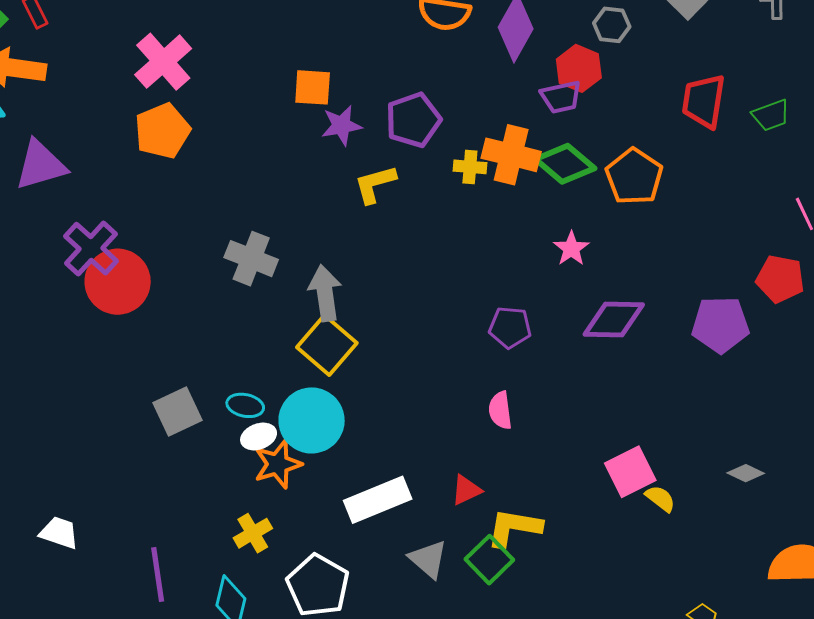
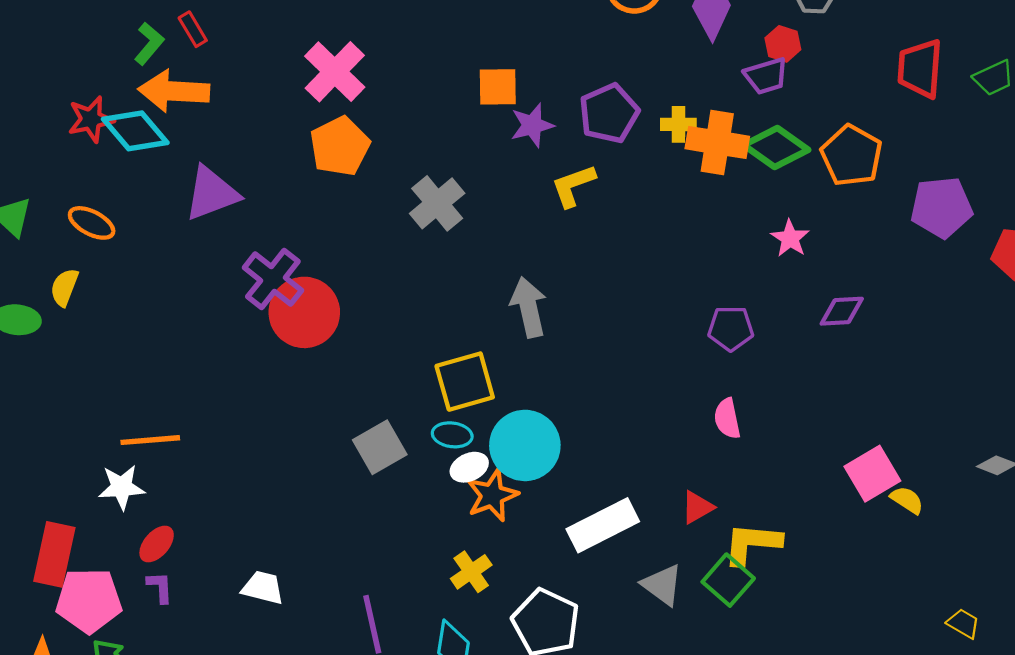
red hexagon: (579, 68) -> (783, 44), size x0.7
yellow cross: (470, 167) -> (678, 124), moved
gray cross: (251, 259) -> (437, 203), moved, turned 33
purple diamond: (614, 320) -> (842, 311), size x0.7
purple pentagon: (720, 325) -> (941, 207), moved
yellow square: (327, 345) -> (465, 382), moved, turned 38

